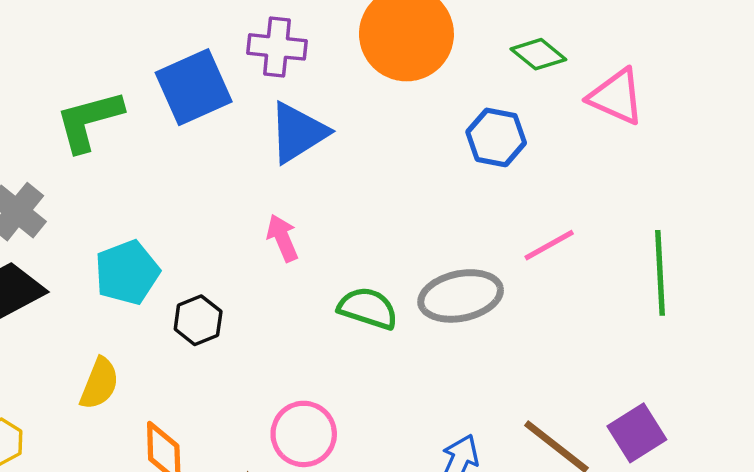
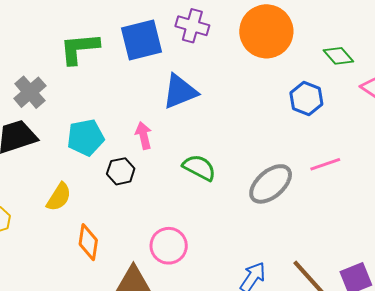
blue triangle: (298, 132) -> (180, 92), moved
pink arrow: (282, 238) -> (144, 135), moved
gray ellipse: (461, 296) -> (271, 184), turned -39
green semicircle: (368, 308) -> (199, 168), moved

